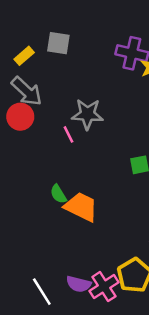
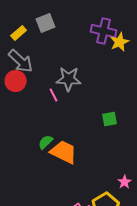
gray square: (58, 43) -> (46, 23), turned -30
green semicircle: (58, 194) -> (46, 142), turned 77

